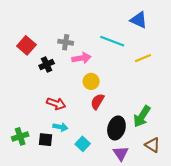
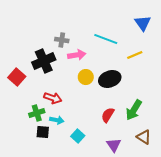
blue triangle: (139, 20) -> (143, 23), moved, turned 30
red square: (26, 45) -> (17, 77), moved
black cross: (47, 64) -> (44, 61), size x1.6
red semicircle: (97, 102) -> (108, 115), moved
black ellipse: (116, 128) -> (110, 79), moved, turned 55
green cross: (20, 136) -> (37, 113), moved

